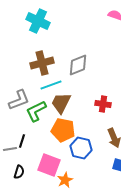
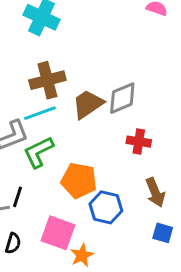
gray diamond: (78, 65) -> (122, 98), moved
cyan line: (51, 85) -> (40, 113), moved
brown trapezoid: (61, 103) -> (88, 104), moved, turned 30

